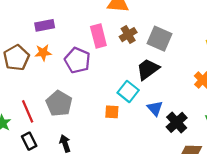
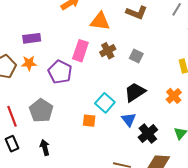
pink rectangle: (98, 36) -> (80, 51), turned 30
gray square: (160, 39) -> (136, 56), size x0.6
black trapezoid: (148, 69) -> (135, 92), moved

